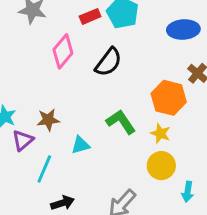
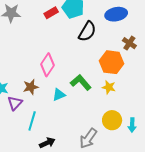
pink diamond: (63, 51) -> (48, 65), moved
black semicircle: (108, 62) -> (87, 31), moved
cyan triangle: (80, 145) -> (59, 95), moved
yellow circle: (161, 166) -> (112, 120), moved

